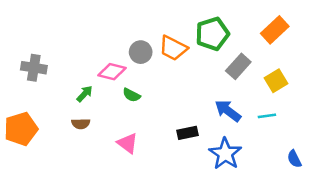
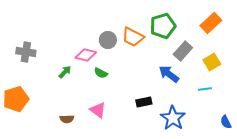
blue arrow: (228, 111) -> (169, 74), moved
brown semicircle: (81, 124) -> (67, 119), moved

